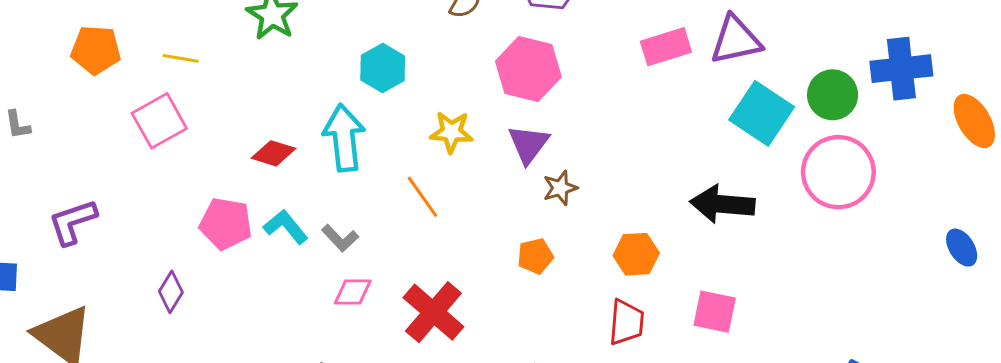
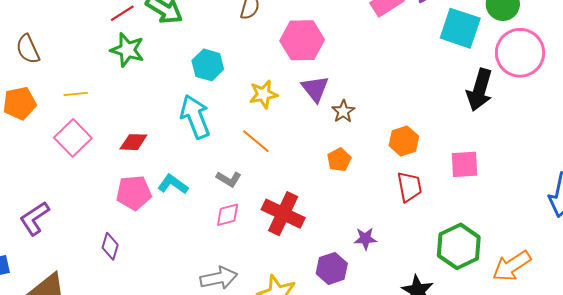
red diamond: (273, 153) -> (133, 142), moved
black arrow: (722, 204) -> (480, 90), moved, turned -63
gray L-shape: (340, 238) -> (229, 179), moved

